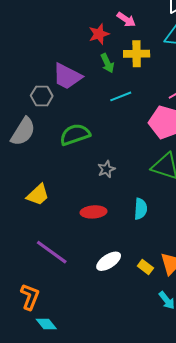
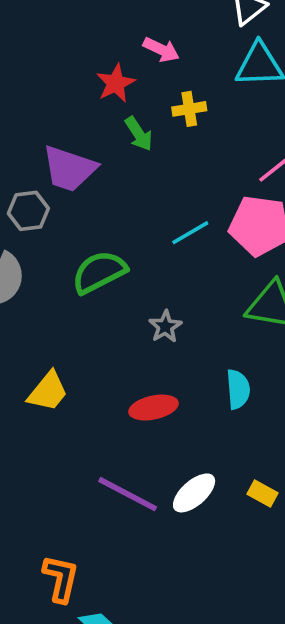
yellow cross: (137, 54) -> (189, 109), size x0.7
cyan line: (121, 96) -> (190, 233), moved
purple line: (52, 252) -> (128, 494), moved

